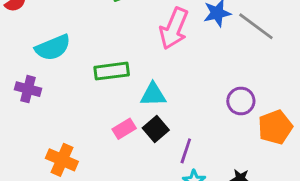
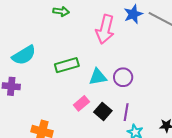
purple circle: (241, 101) -> (123, 77), moved
black square: (156, 129) -> (103, 111), moved

